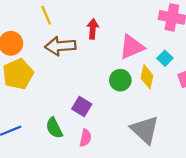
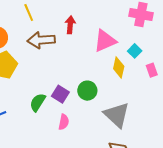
green circle: (120, 80) -> (87, 91), moved
green semicircle: (54, 128) -> (38, 102), moved, turned 60

